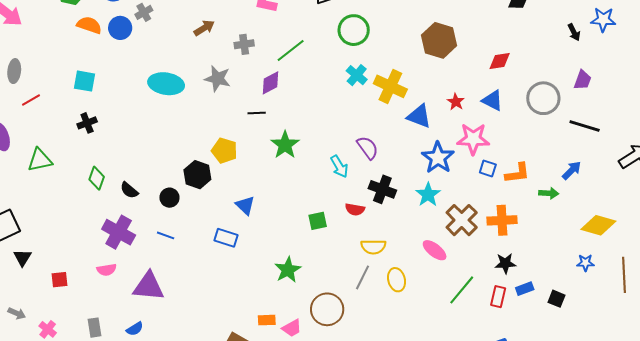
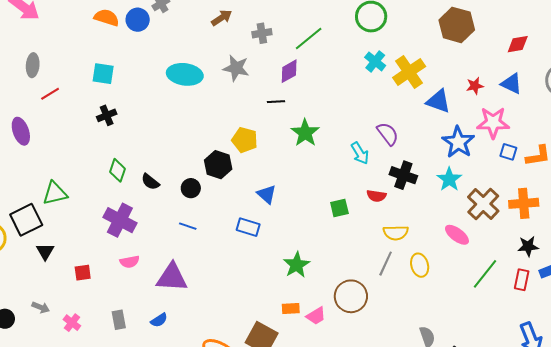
yellow cross: (390, 86) -> (409, 72), turned 32
red star: (456, 102) -> (475, 86), turned 30
green triangle: (40, 160) -> (55, 193), moved
purple cross: (119, 232) -> (120, 220), moved
green star: (288, 270) -> (297, 265), moved

